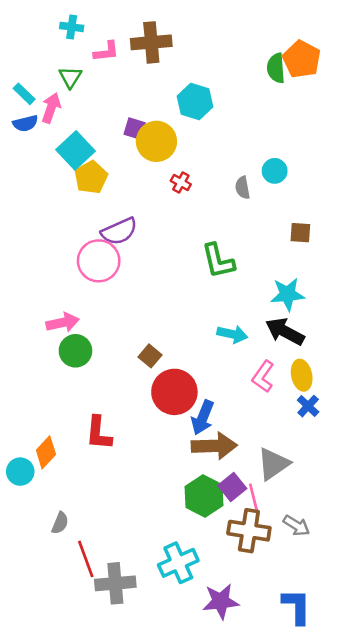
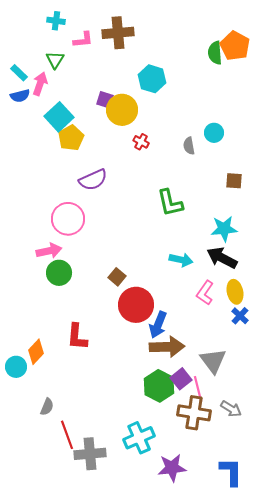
pink circle: (99, 261) -> (68, 219), moved
gray triangle: (273, 464) -> (213, 361), turned -32

